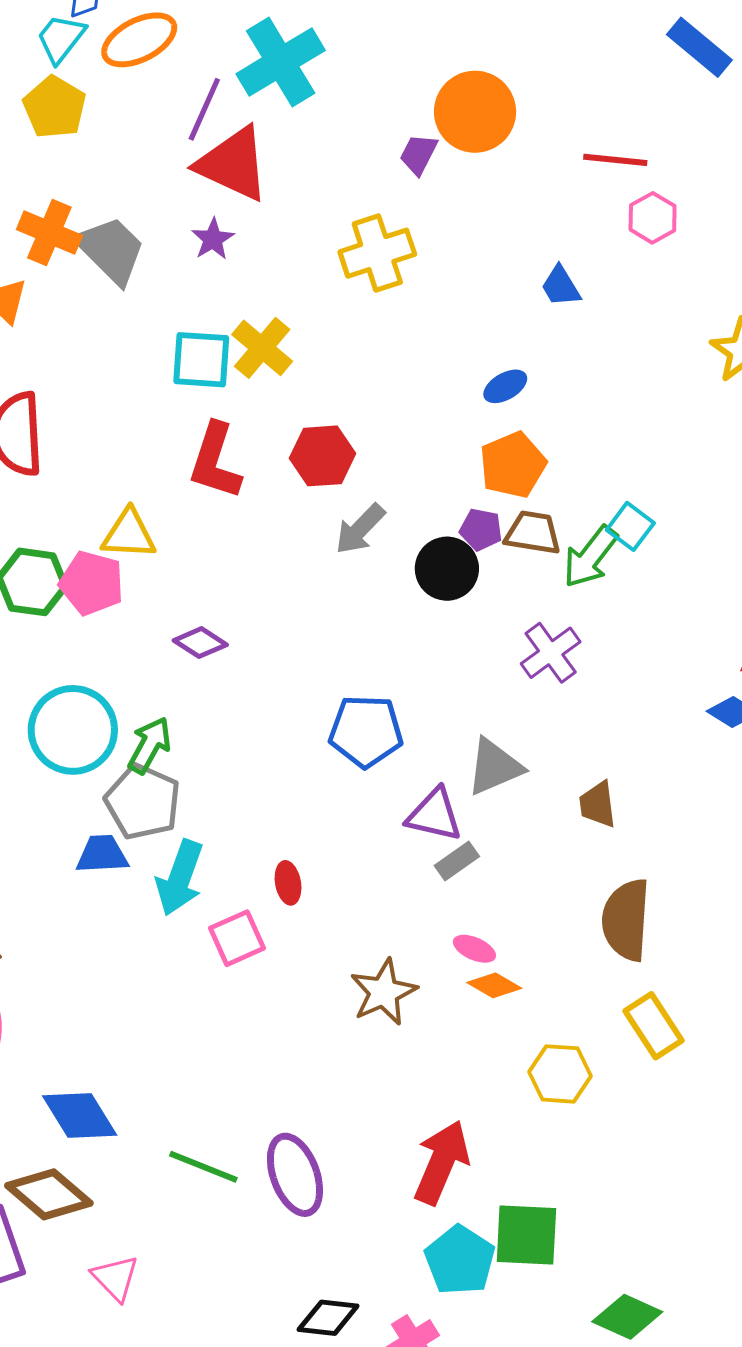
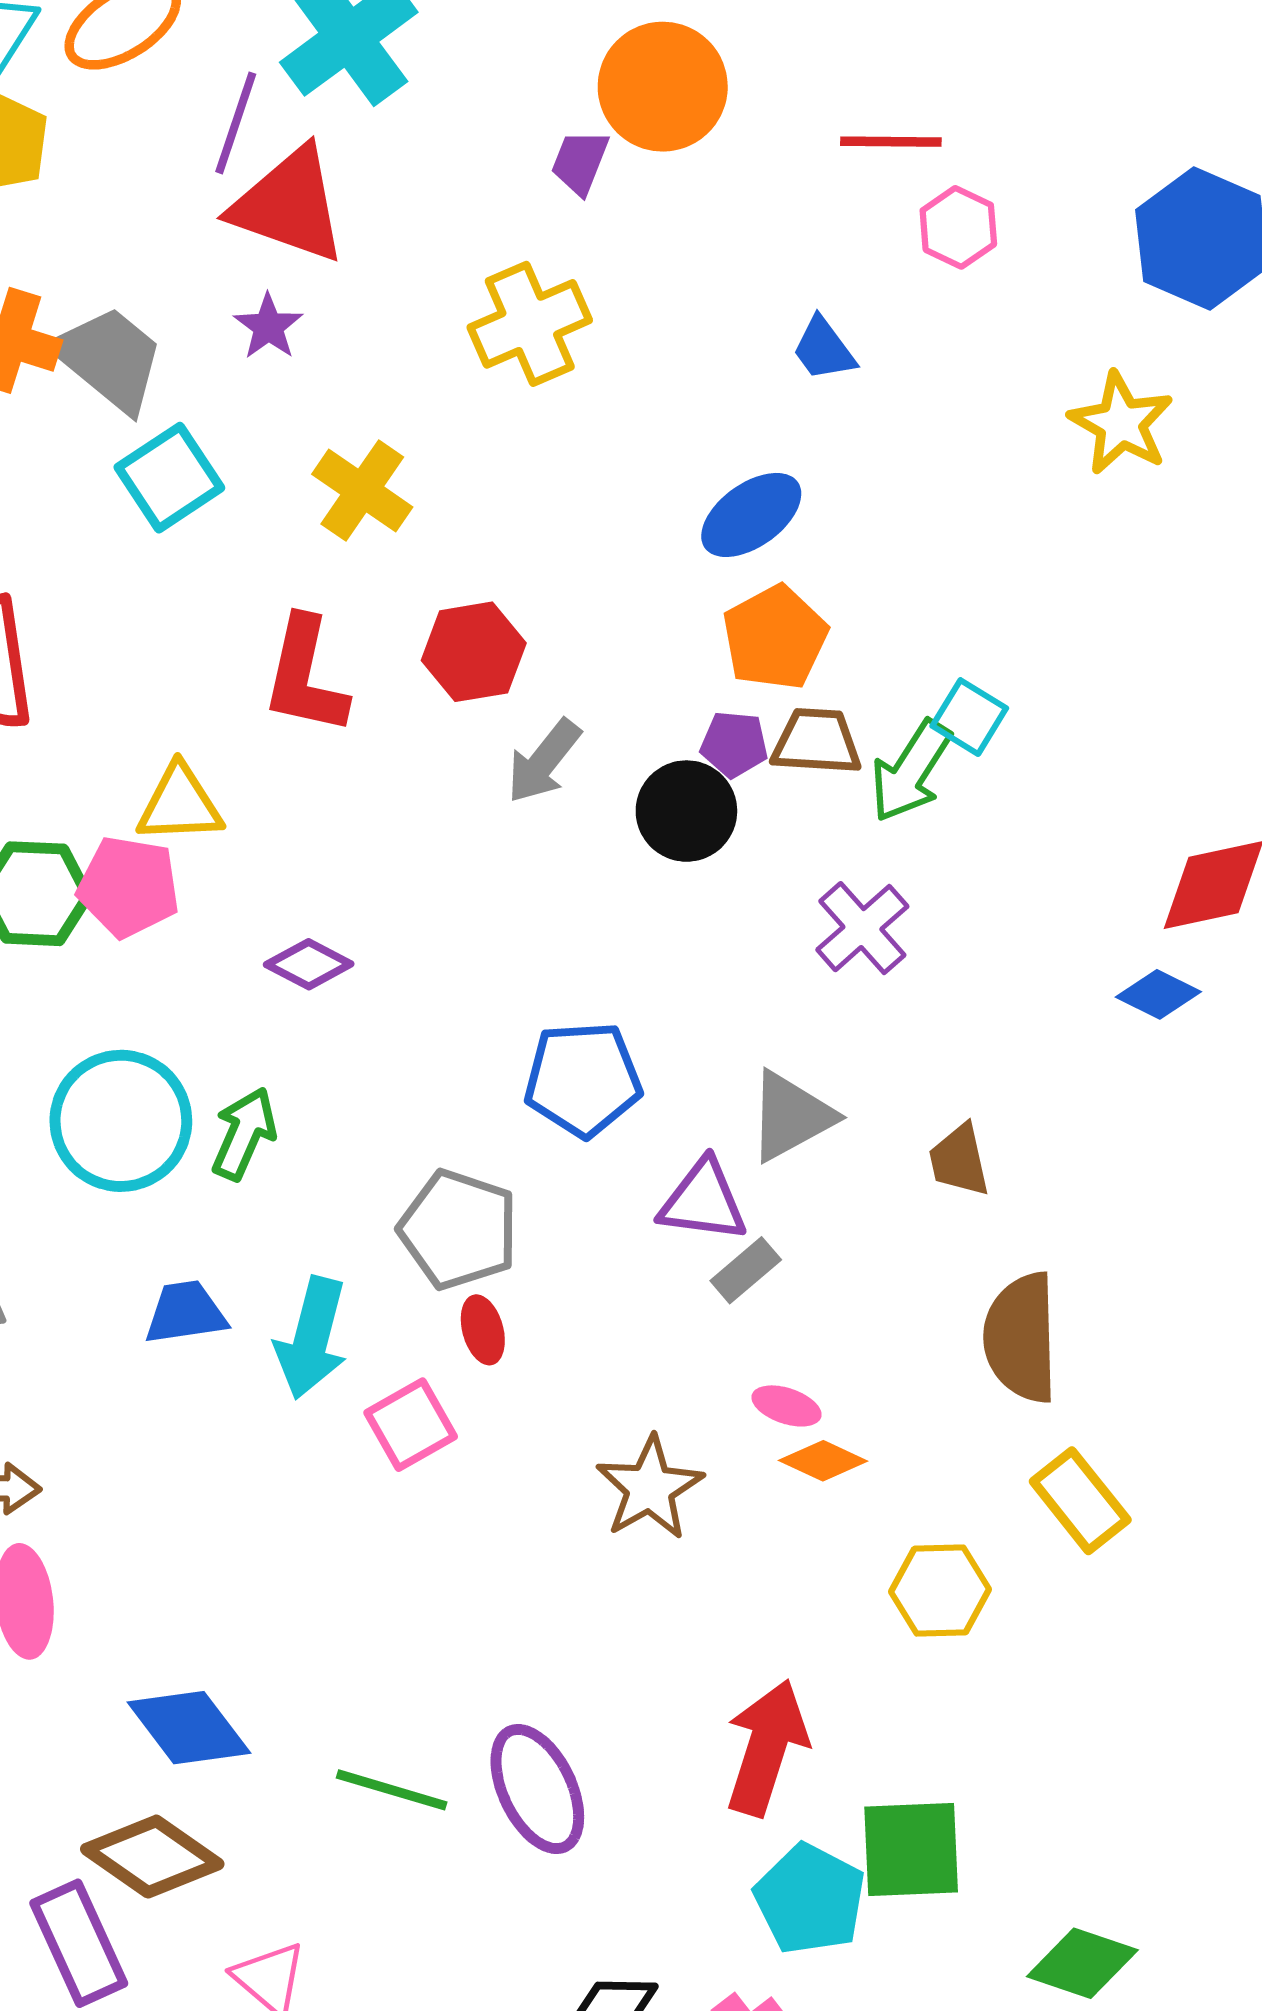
cyan square: (201, 360) -> (169, 478), moved, turned -32
blue ellipse: (505, 386) -> (751, 515), size x1.5
gray pentagon: (143, 802) -> (459, 1229), moved

